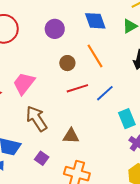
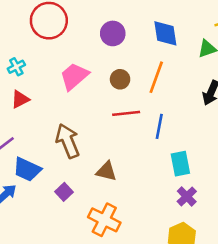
orange line: (95, 56) -> (156, 77), turned 40
pink trapezoid: (24, 83) -> (74, 76), moved
blue line: (105, 93) -> (159, 126), turned -48

